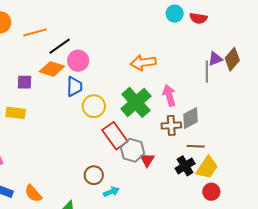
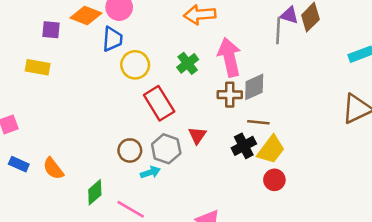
purple triangle: (215, 59) -> (289, 15), turned 35
pink arrow: (169, 95) -> (229, 57), size x1.4
green cross: (136, 102) -> (188, 63), size x0.6
gray hexagon: (133, 150) -> (166, 149), moved

